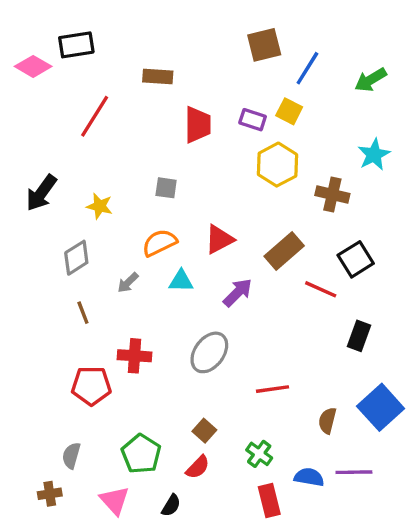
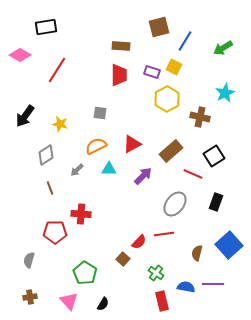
pink diamond: (33, 66) -> (20, 55), moved
brown rectangle: (158, 76) -> (121, 46), moved
gray ellipse: (209, 352) -> (175, 204), moved
gray semicircle: (71, 456) -> (29, 260), moved
red semicircle: (198, 467) -> (139, 242), moved

